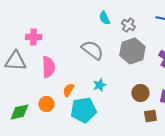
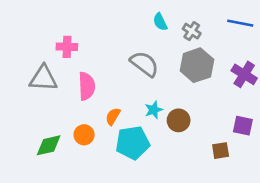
brown circle: (140, 93) -> (179, 120), moved

